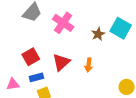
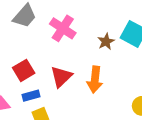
orange arrow: (89, 65) -> (95, 80), size x1.5

